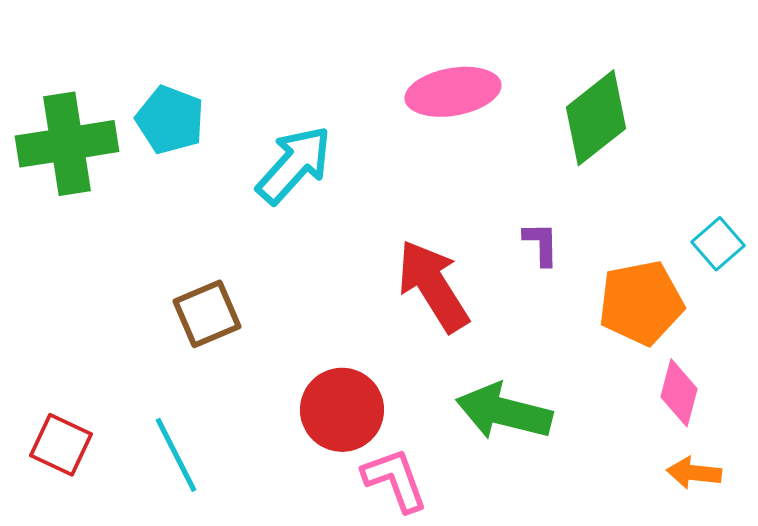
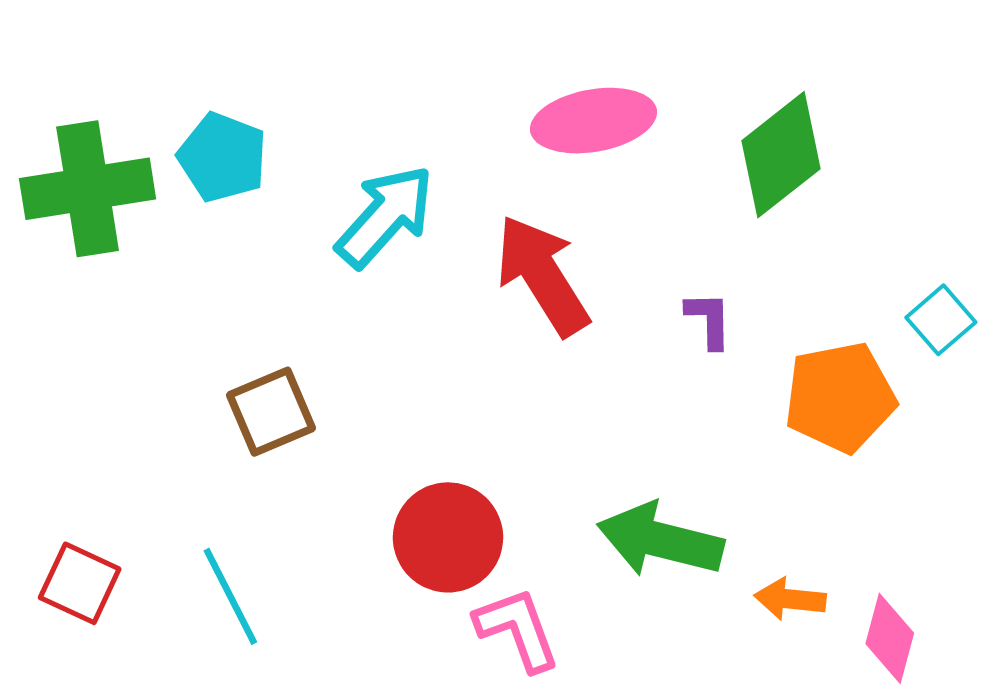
red arrow: (433, 286) -> (542, 275), moved
pink diamond: (679, 393) -> (890, 638), moved
orange arrow: (694, 473) -> (790, 599), moved

